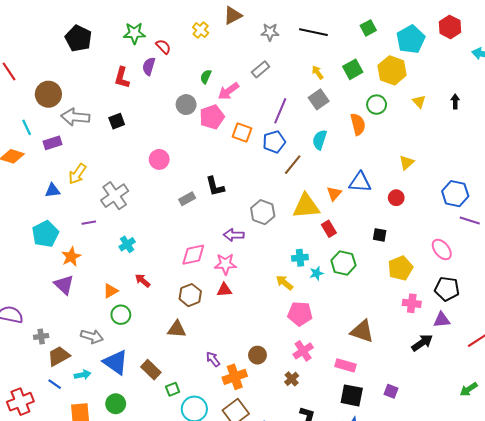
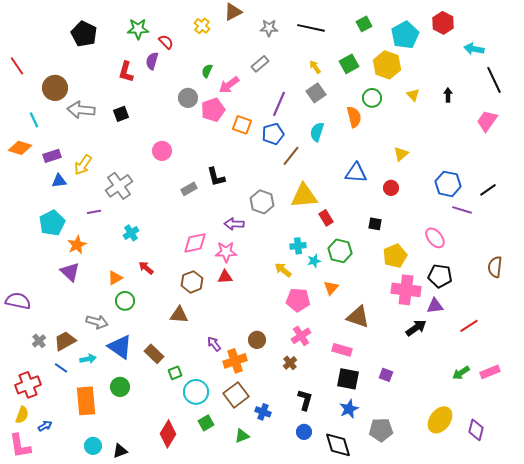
purple rectangle: (53, 143) -> (52, 156), moved
orange triangle: (334, 194) -> (331, 288), moved
pink cross: (412, 303) -> (406, 290), size x1.6
gray cross: (41, 336) -> (39, 341), moved, turned -32

